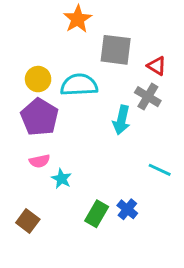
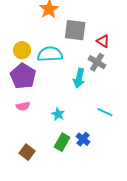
cyan star: (61, 179) -> (58, 114), moved
brown square: (28, 221) -> (27, 152), moved

